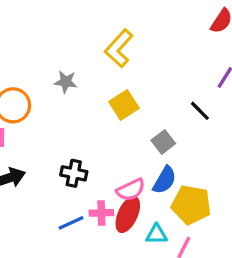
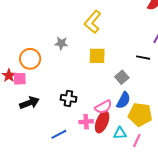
yellow square: (124, 105) -> (97, 56), turned 36
black line: (200, 111) -> (143, 58), turned -32
blue line: (71, 223) -> (59, 134), moved

